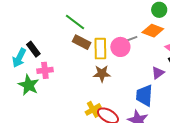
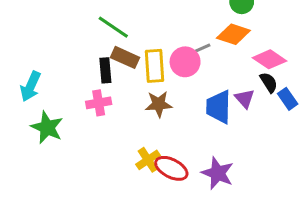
black rectangle: (33, 49) -> (105, 70), moved, turned 35
pink cross: (45, 70) -> (99, 103), moved
purple triangle: (158, 73) -> (245, 99), turned -32
blue trapezoid: (144, 95) -> (219, 107), moved

